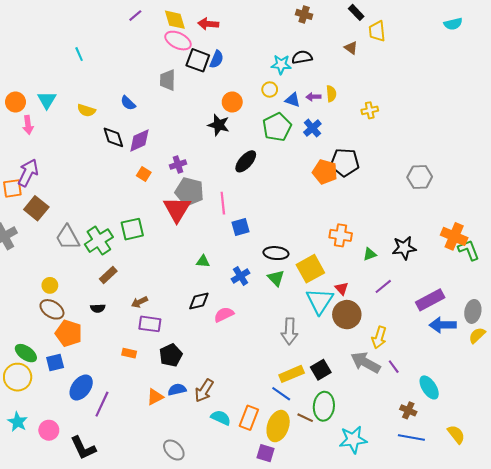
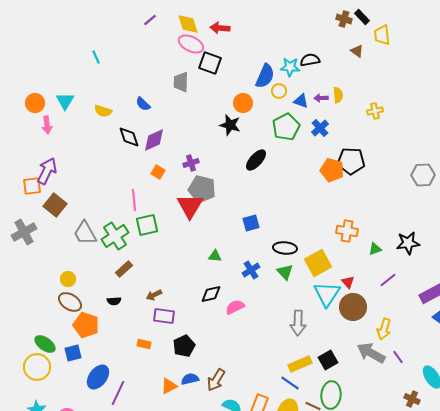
brown cross: (304, 14) -> (344, 19), moved
blue semicircle: (217, 59) -> (265, 76), moved, size x1.4
pink line: (223, 203) -> (134, 200), moved

